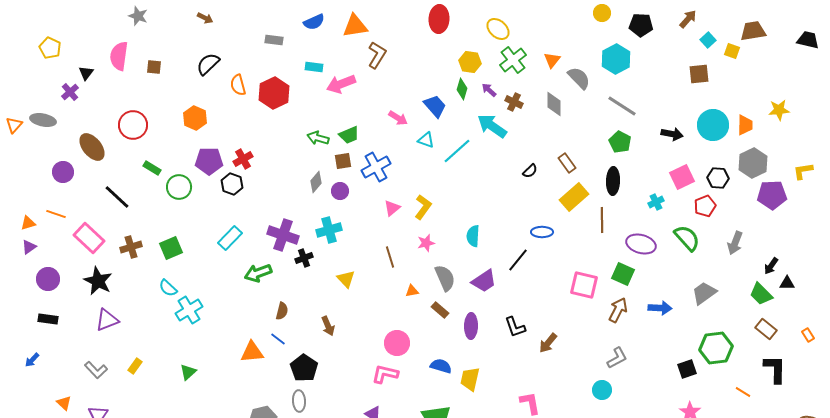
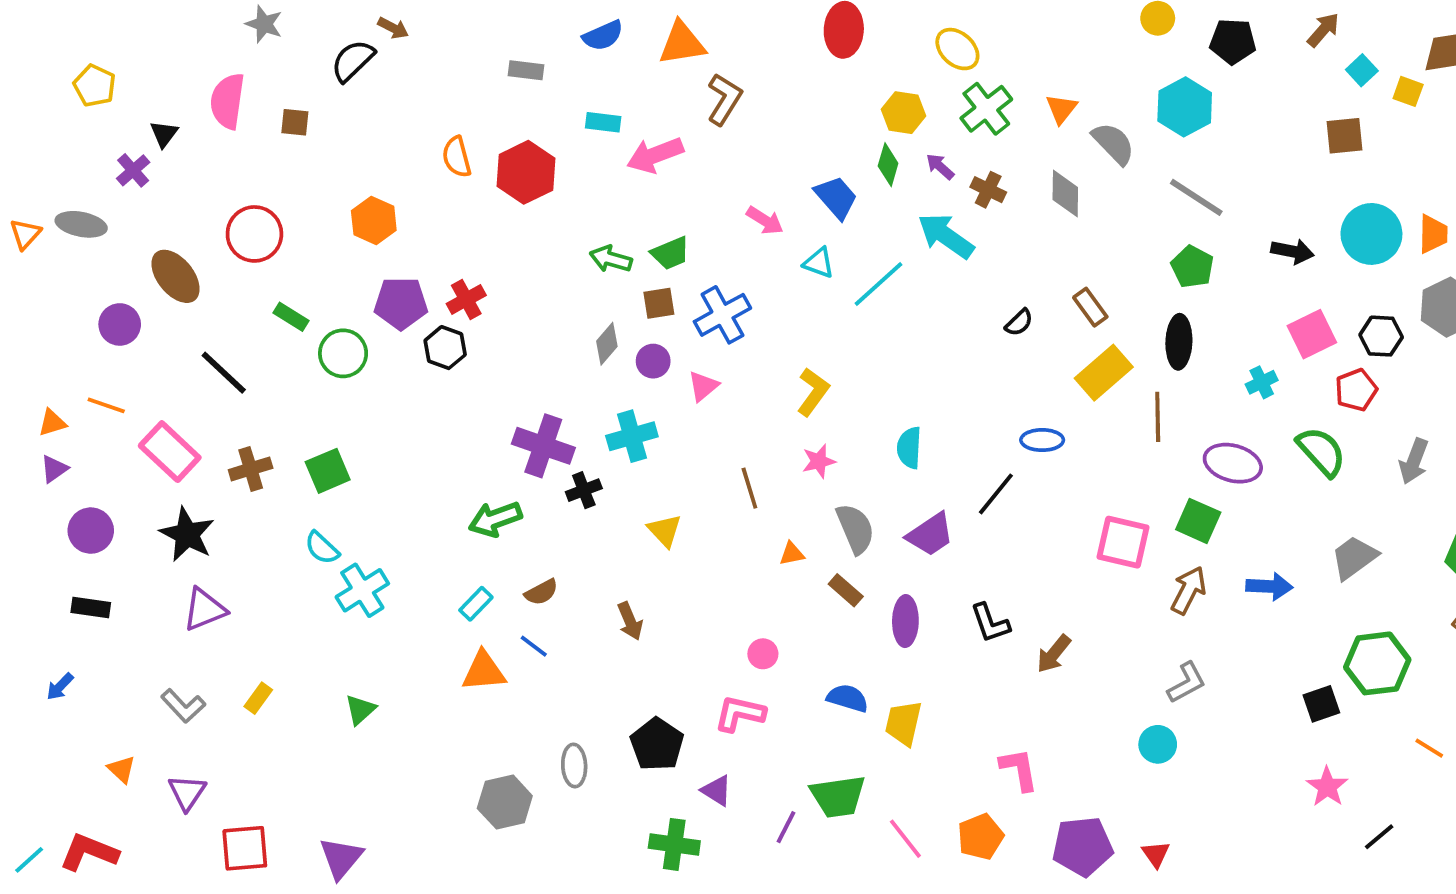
black semicircle: (208, 64) -> (353, 61), moved
pink triangle: (392, 208) -> (703, 386), moved
cyan rectangle: (230, 238) -> (476, 604), moved, size x0.7
brown semicircle: (282, 311) -> (541, 592), turned 48
pink circle: (397, 343) -> (763, 654), size x0.6
black pentagon: (304, 368) -> (657, 744), moved

